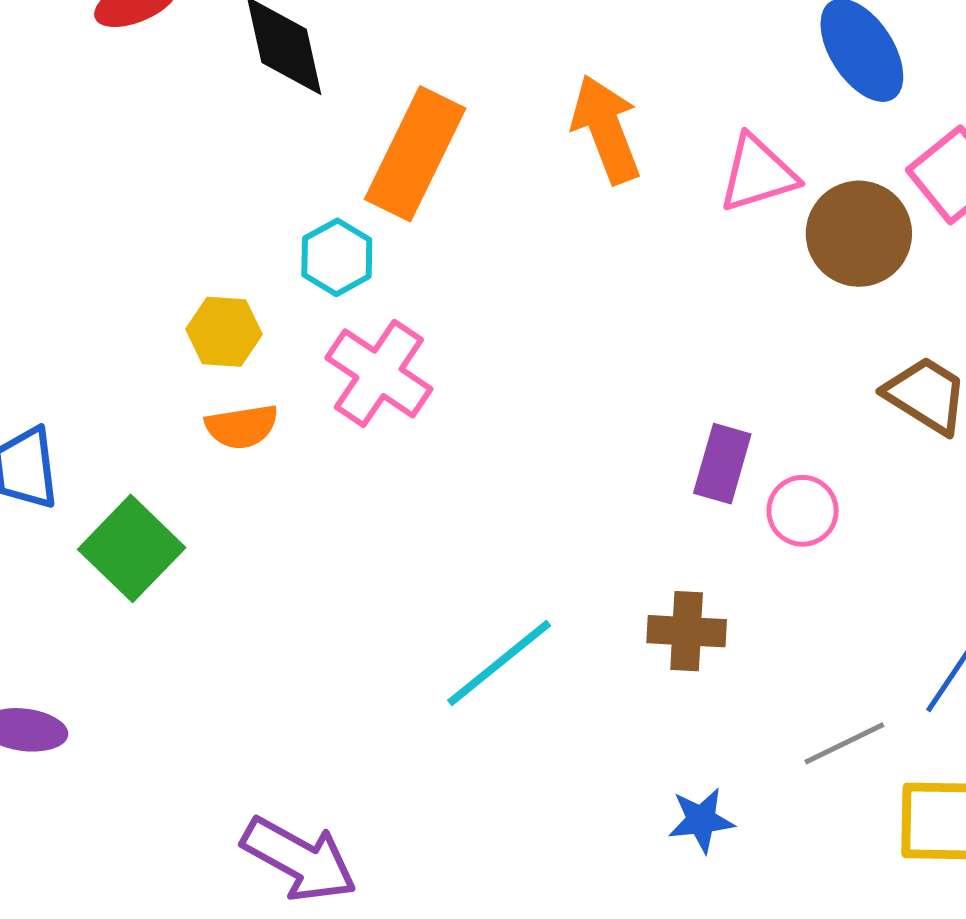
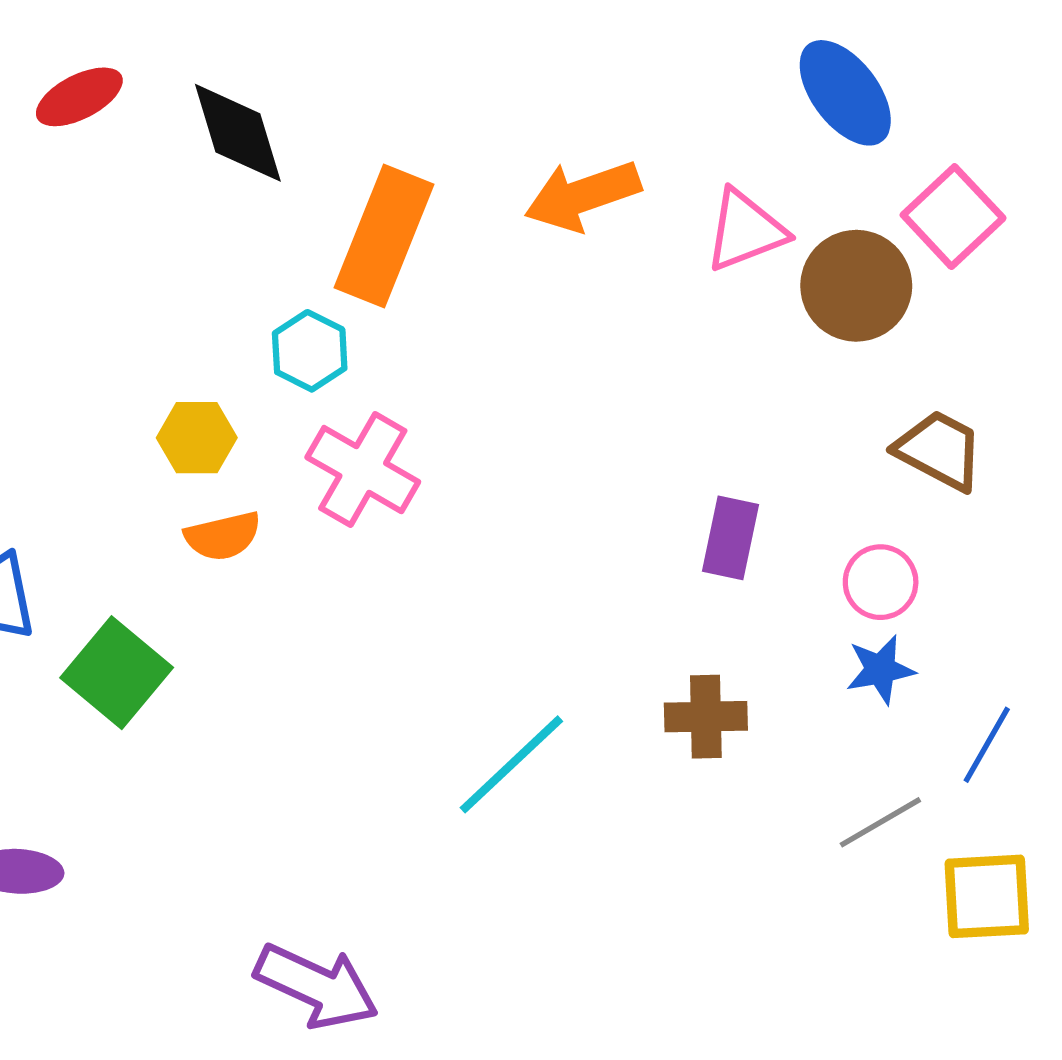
orange arrow: (606, 129) -> (583, 196), turned -84
pink circle: (803, 511) -> (881, 582), moved
blue star: (701, 820) -> (880, 670), moved

